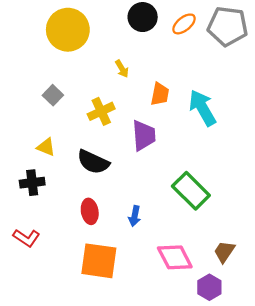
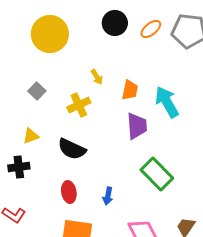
yellow arrow: (122, 69) -> (97, 77), moved
purple trapezoid: (144, 135) -> (137, 126), moved
yellow triangle: (46, 147) -> (31, 136), turned -42

